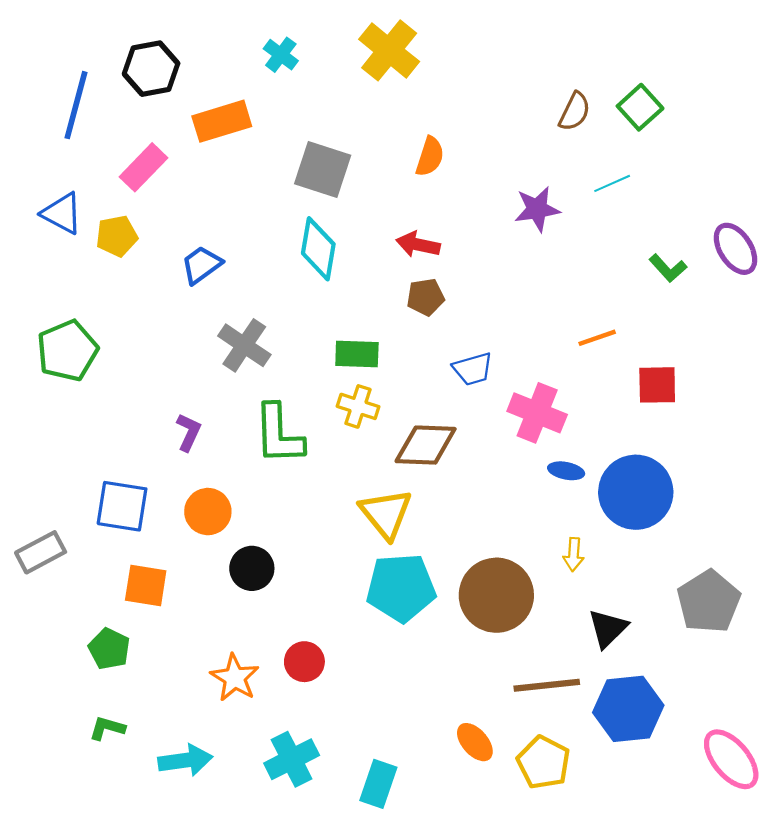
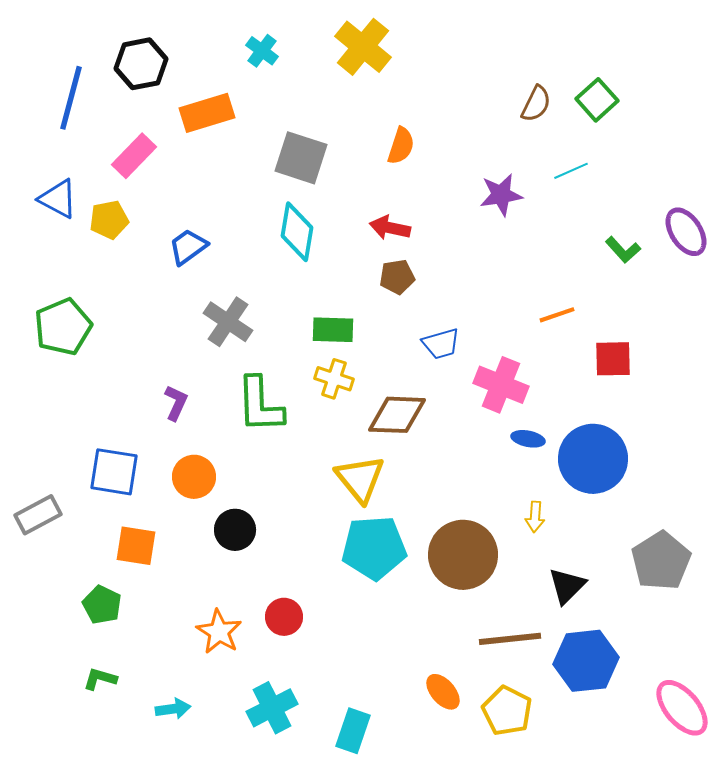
cyan arrow: (185, 760) -> (173, 709), size x0.7

